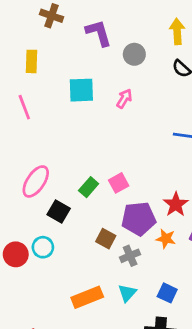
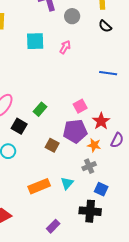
pink square: (119, 183) -> (80, 106), moved
gray cross: (130, 256) -> (89, 166), moved
blue square: (167, 293) -> (101, 189), moved

